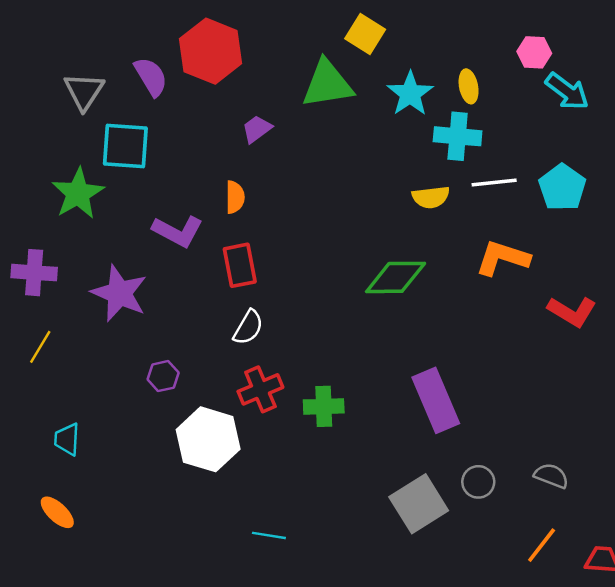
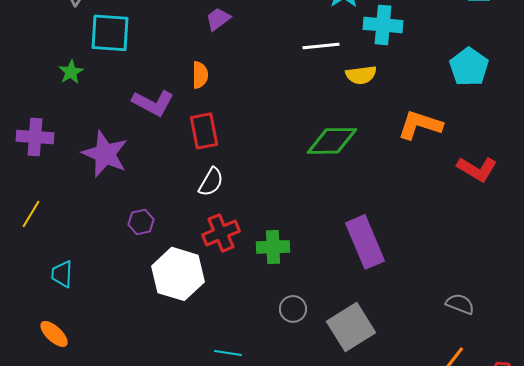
white line: (494, 183) -> (321, 46), moved
green star: (78, 193) -> (71, 72), size x0.6
yellow line: (40, 347) -> (31, 214), moved
gray circle: (478, 482) -> (293, 309), moved

